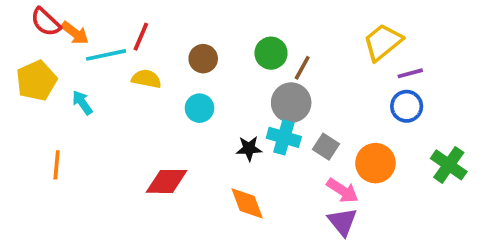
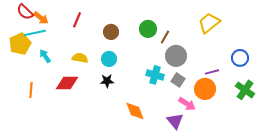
cyan line: (106, 55) -> (35, 33), moved
purple line: (410, 73) -> (212, 72), moved
yellow semicircle: (146, 79) -> (80, 58), moved
gray circle: (291, 103) -> (176, 56), moved
blue circle: (407, 106) -> (240, 58), moved
black star: (249, 148) -> (107, 81), moved
red diamond: (167, 181) -> (67, 83), moved
purple triangle: (342, 222) -> (175, 121), moved

